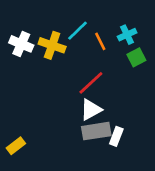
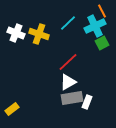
cyan line: (78, 31) -> (68, 23), moved
cyan cross: (127, 35) -> (95, 26), size x1.5
orange line: (100, 41) -> (102, 11), moved

